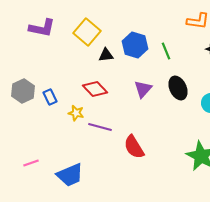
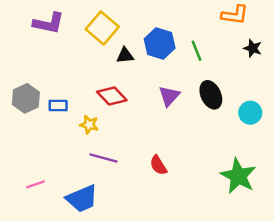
blue rectangle: (50, 97) -> (58, 106), turned -63
purple line: (100, 127) -> (103, 158), moved
red semicircle: (134, 147) -> (158, 165), size x0.7

